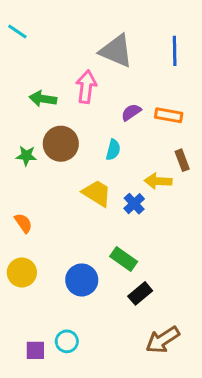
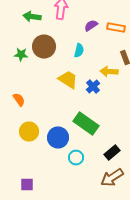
green rectangle: (124, 259) -> (86, 124), size x1.4
yellow circle: (22, 272) -> (29, 132), moved
black rectangle: (140, 293) -> (112, 152), moved
cyan circle: (67, 341) -> (76, 158), moved

